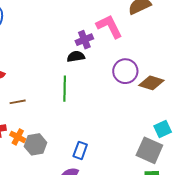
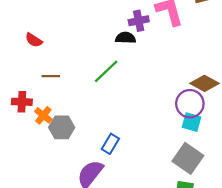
purple circle: (125, 71) -> (190, 104), moved
green line: (65, 89) -> (106, 71), turned 35
cyan square: (163, 129) -> (191, 122), moved, turned 30

